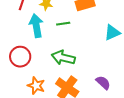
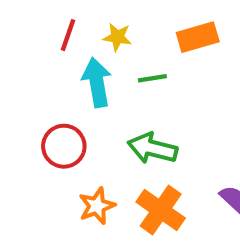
orange star: (36, 86) -> (97, 206), turned 30

